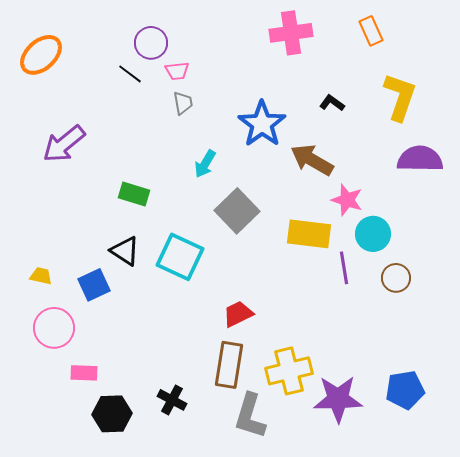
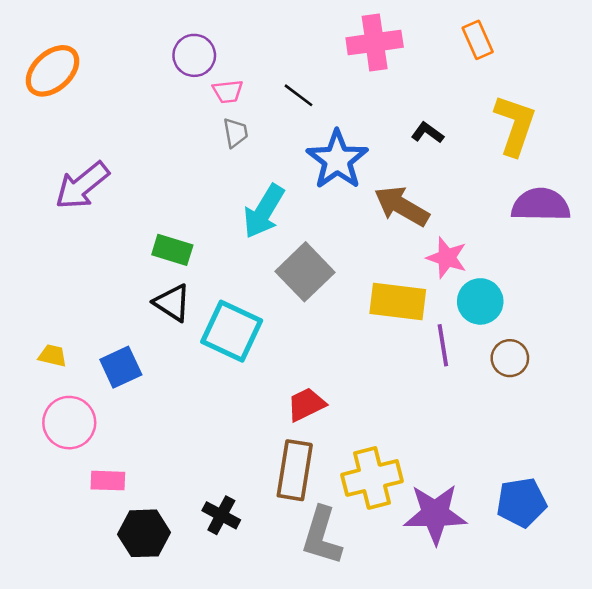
black line: (130, 74) -> (299, 95), moved
cyan arrow: (205, 164) -> (264, 211), size x1.5
black triangle: (125, 251) -> (172, 303), moved

